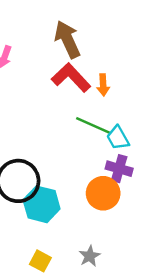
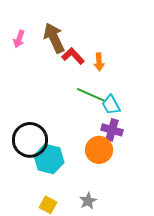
brown arrow: (67, 39) -> (54, 38), moved
red L-shape: (71, 78) -> (73, 56), size x0.7

